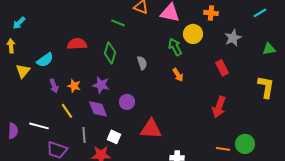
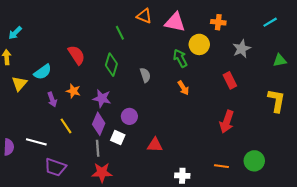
green line: (118, 23) -> (120, 33), turned 40
red semicircle: (77, 44) -> (76, 55), turned 60
orange star: (74, 86) -> (73, 91), moved
purple diamond: (98, 109) -> (99, 124), turned 45
red triangle: (151, 129) -> (155, 145), size x0.7
gray line: (84, 135) -> (98, 148), moved
white square: (114, 137) -> (118, 138), moved
orange line: (223, 149) -> (221, 166), moved

